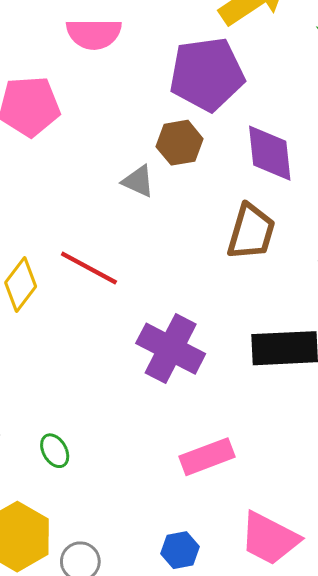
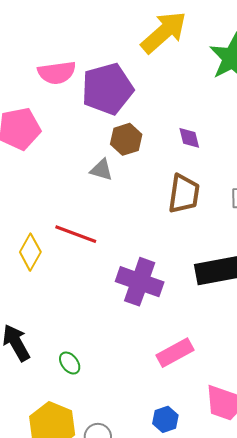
purple pentagon: (207, 74) -> (107, 89), moved
purple diamond: (270, 153) -> (189, 138), size x0.6

